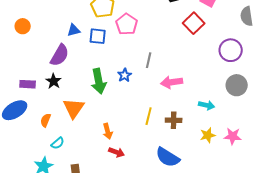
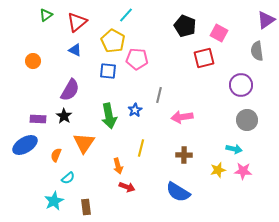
red square: (194, 23) -> (204, 58), turned 30
pink pentagon: (127, 24) -> (137, 59), turned -30
blue triangle: (74, 30) -> (75, 50), moved, turned 40
cyan arrow: (207, 105) -> (234, 149), moved
yellow line: (149, 116) -> (141, 148), moved

